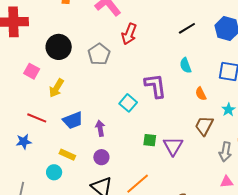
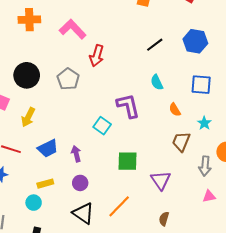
green square: (150, 140) -> (127, 161), size x1.5
purple triangle: (173, 146) -> (161, 180), moved
yellow rectangle: (67, 155) -> (45, 184), turned -35

